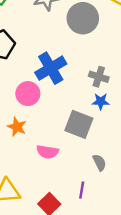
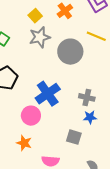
gray square: (79, 124) -> (74, 137), size x0.7

